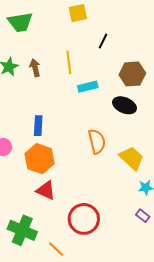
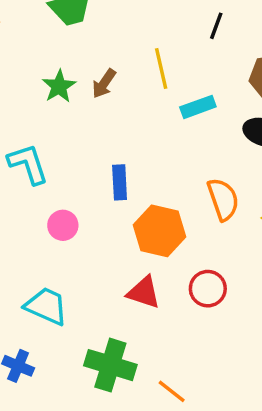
brown arrow: (35, 68) -> (104, 83), turned -126
orange hexagon: (39, 159) -> (160, 231), moved
red circle: (84, 219) -> (208, 289), moved, size x0.7

